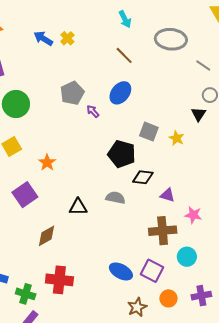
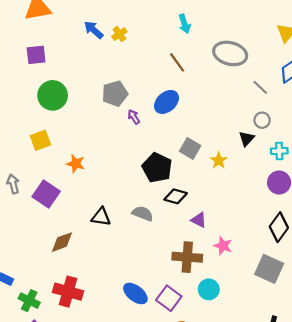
orange star: (47, 163) -> (76, 164), turned -30
purple square: (25, 195) -> (46, 194), turned -30

